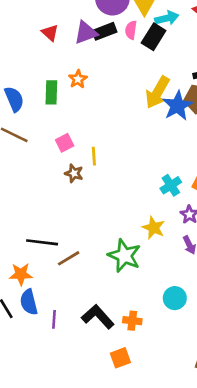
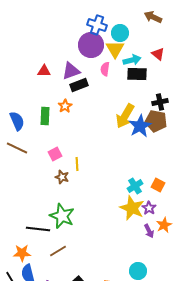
black rectangle: (104, 31) -> (79, 85), moved
red triangle: (50, 33) -> (44, 71), turned -40
black rectangle: (154, 37) -> (137, 74), moved, turned 60
yellow star: (154, 228) -> (132, 208), moved, size x1.4
green star: (124, 256) -> (62, 216), moved
brown line: (69, 258) -> (58, 251), moved

